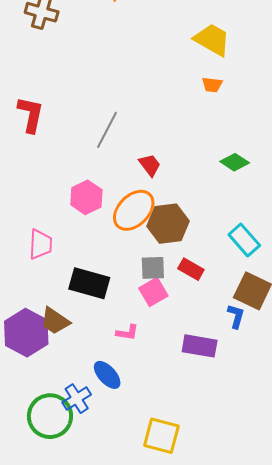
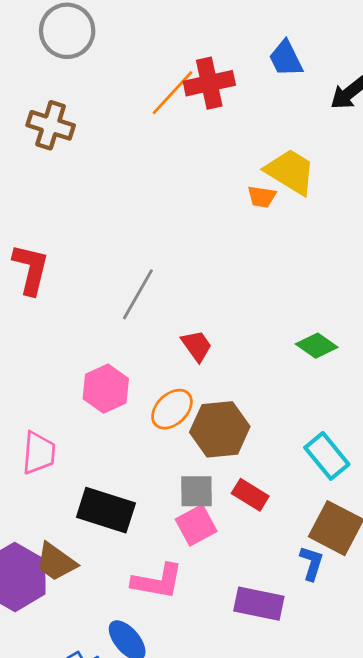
orange trapezoid: (212, 85) -> (262, 197), moved
orange ellipse: (134, 210) -> (172, 409), size x0.7
pink L-shape: (127, 332) -> (157, 581), size x1.6

